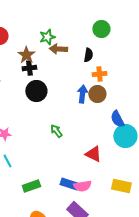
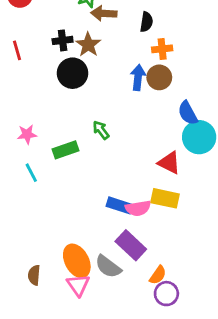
brown star: (26, 55) -> (88, 45), moved
red triangle: (93, 154) -> (169, 163), moved
green rectangle: (31, 186) -> (65, 150), moved
yellow rectangle: (121, 186) -> (165, 198), moved

